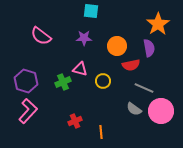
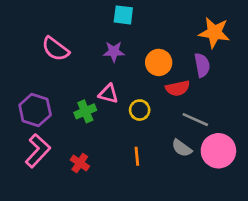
orange star: (158, 24) -> (214, 33), turned -30
red cross: (75, 121) -> (80, 163), moved, turned -32
orange line: (101, 132) -> (137, 156), moved

